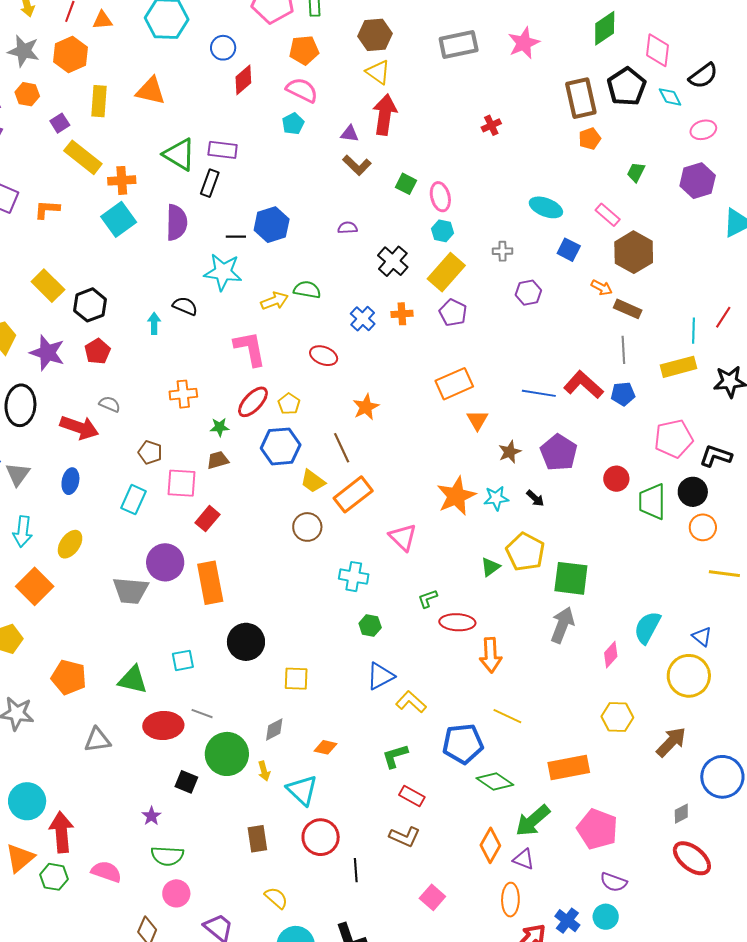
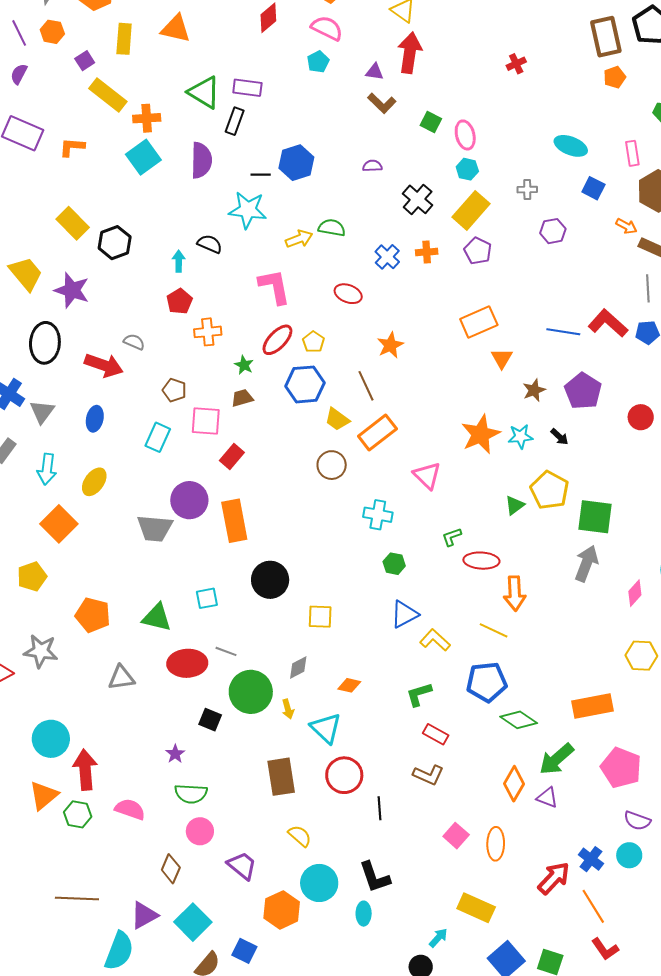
pink rectangle: (608, 215) -> (632, 153), turned 40
red pentagon: (97, 351) -> (179, 301), moved
green star: (220, 427) -> (244, 365), turned 30
yellow line: (507, 716) -> (494, 630), moved
brown rectangle: (257, 839) -> (281, 777), size x1.4
orange ellipse: (510, 900) -> (496, 844), moved

